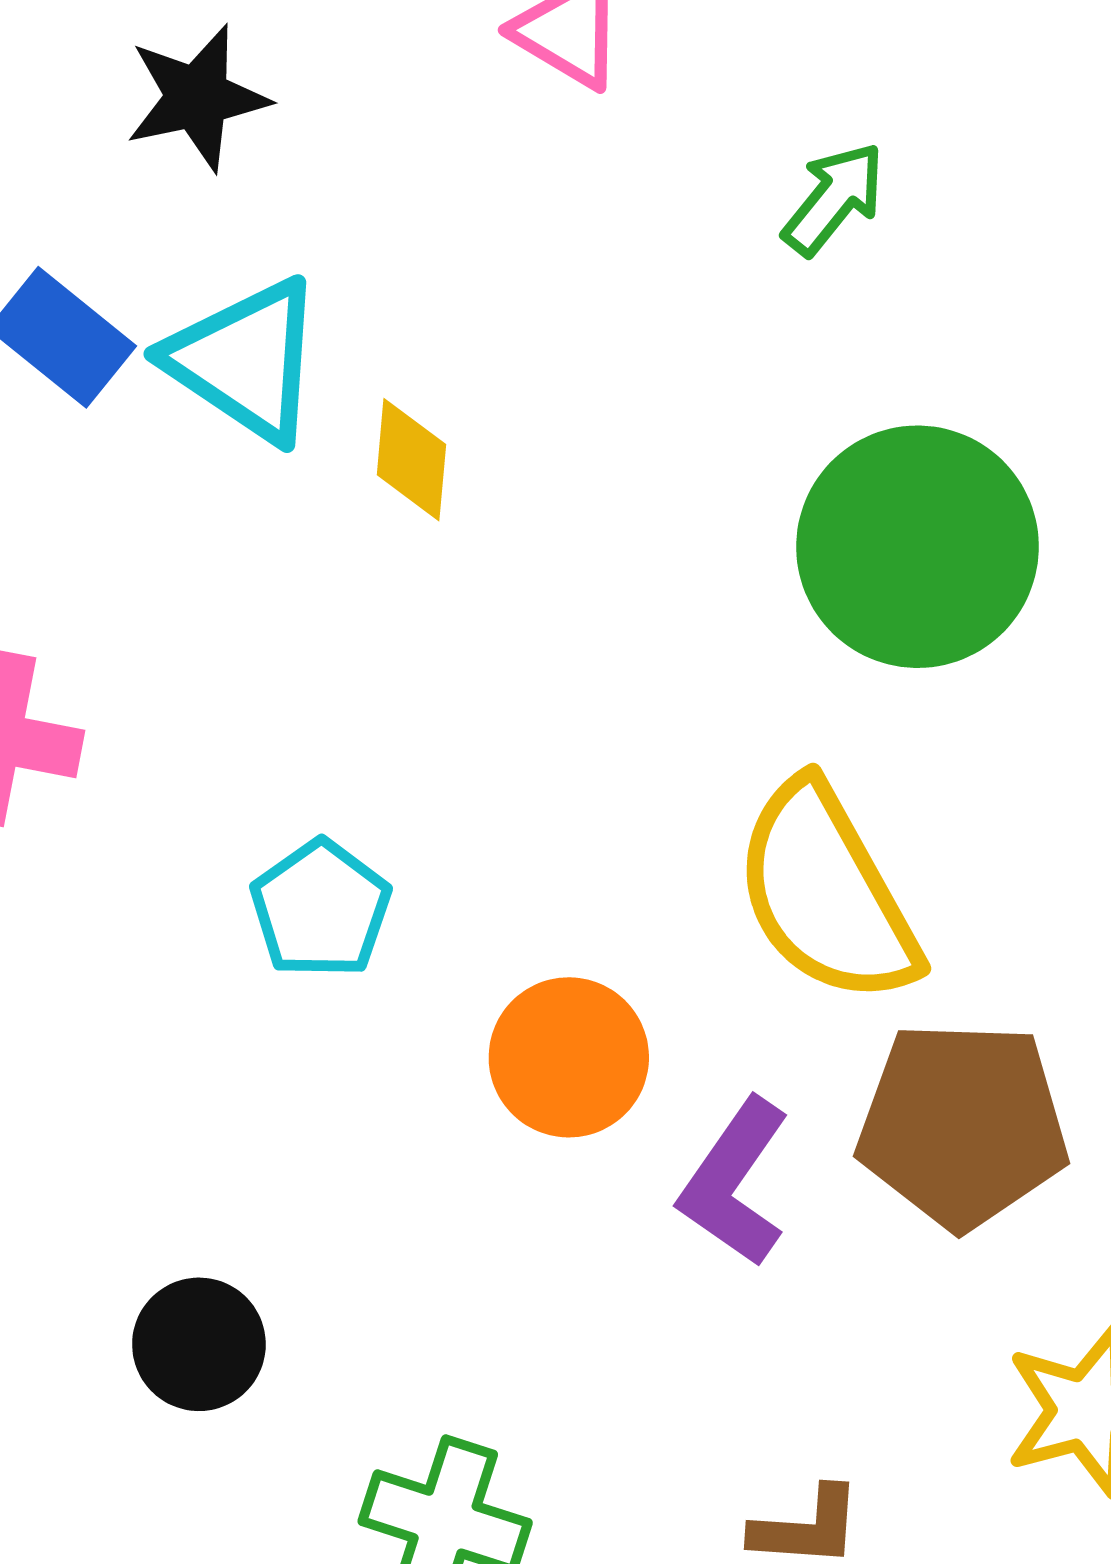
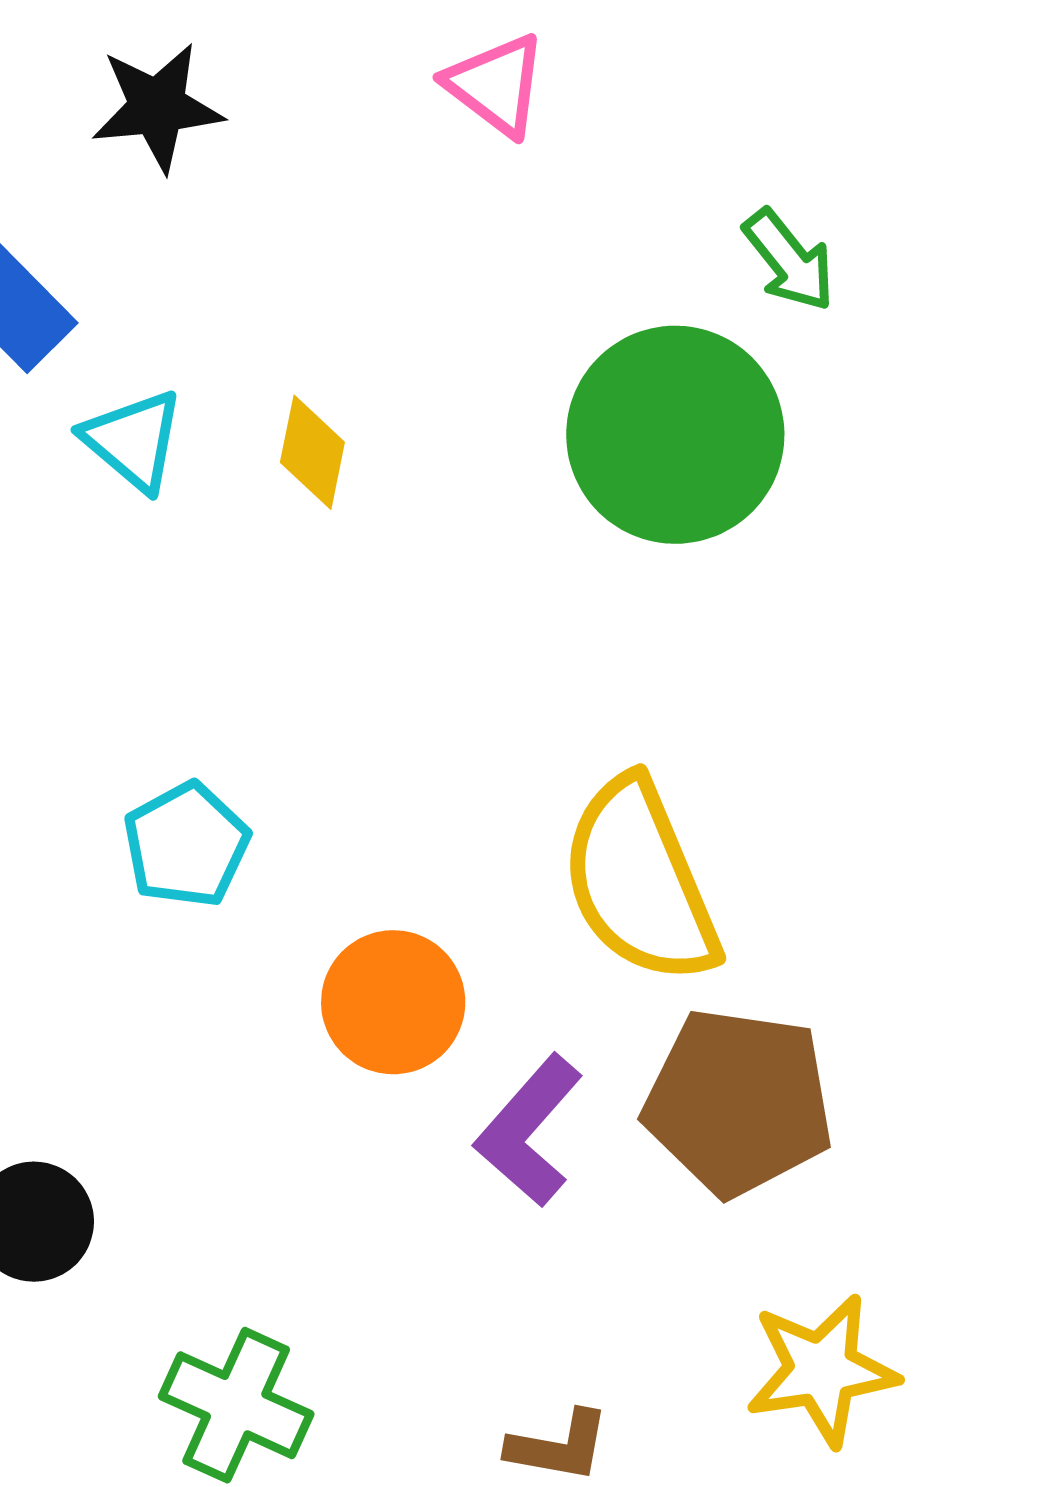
green arrow: (834, 199) -> (789, 260), moved, turned 96
cyan triangle: (246, 360) -> (133, 440), moved, size x0.7
green circle: (917, 547) -> (675, 435), moved

